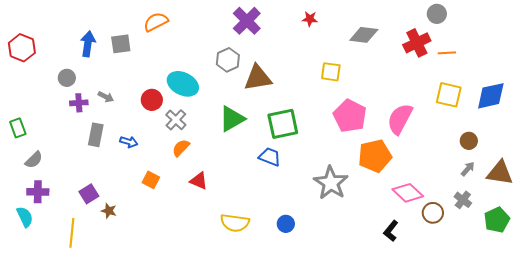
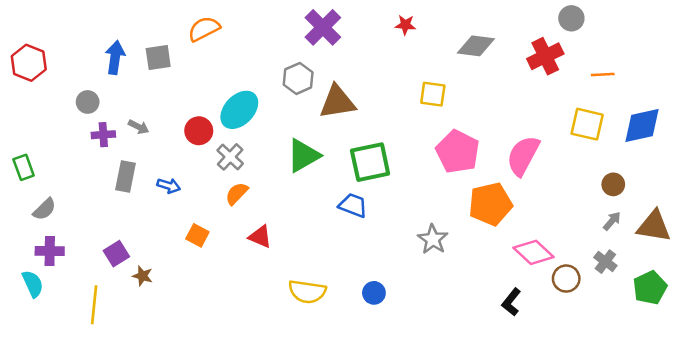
orange line: (447, 53) -> (603, 75), moved
cyan ellipse: (183, 84) -> (239, 110), turned -72
gray star: (331, 183) -> (433, 239), size x0.7

